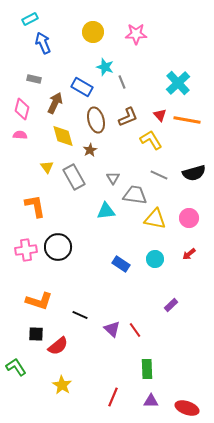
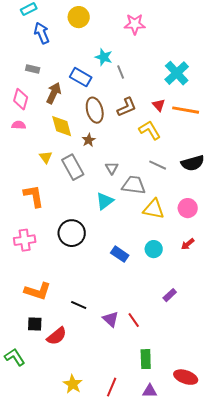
yellow circle: (93, 32) -> (79, 17), moved
cyan triangle: (106, 211) -> (105, 201), turned -30
black circle: (58, 247) -> (72, 233), moved
yellow star: (62, 385) -> (73, 384), moved
red ellipse: (187, 408) -> (186, 377), moved

